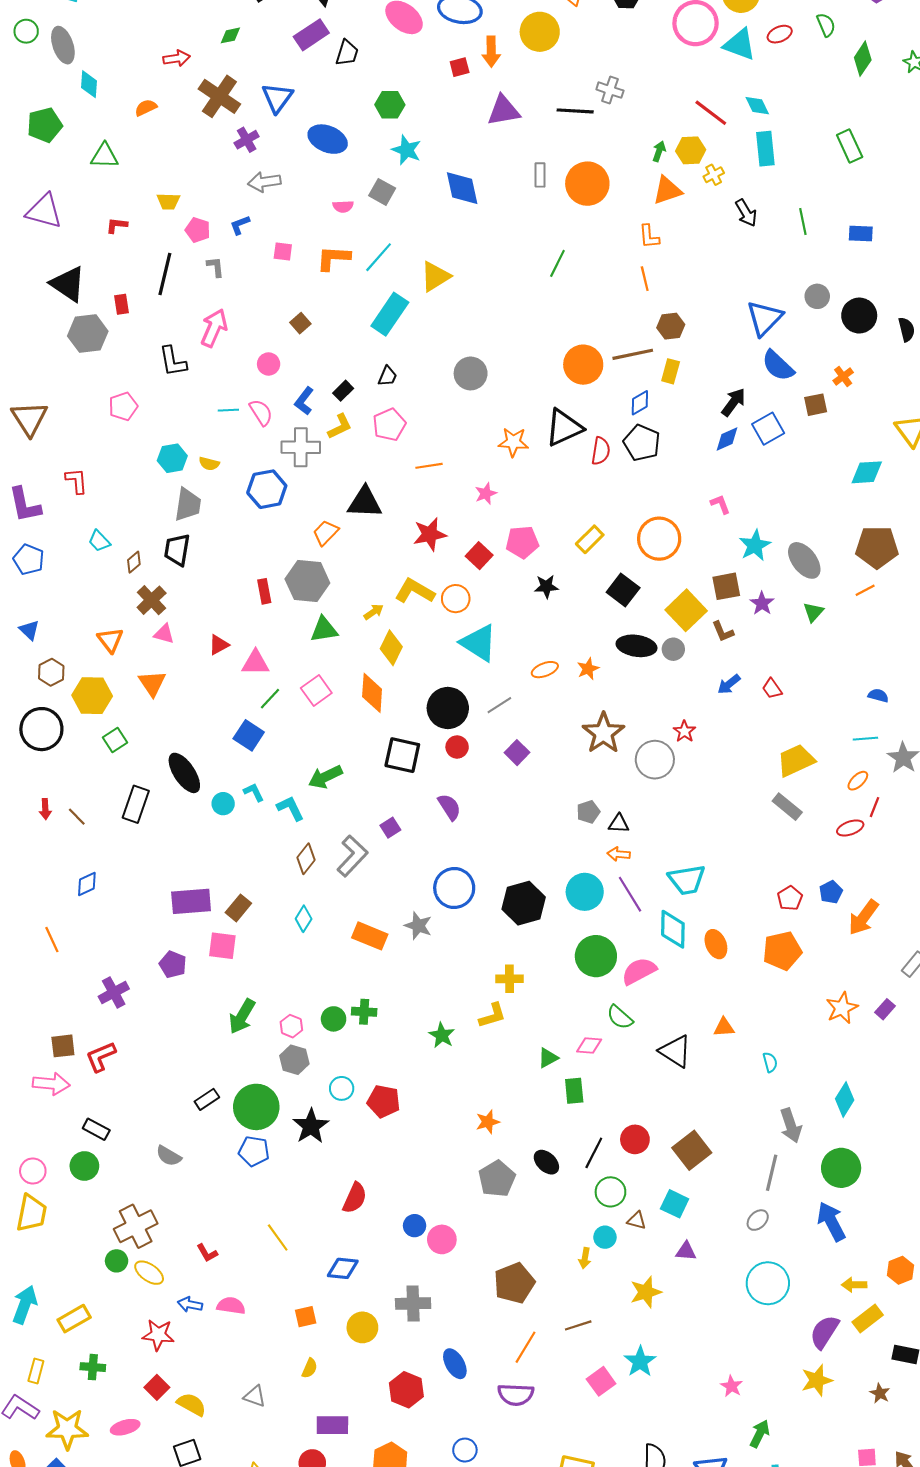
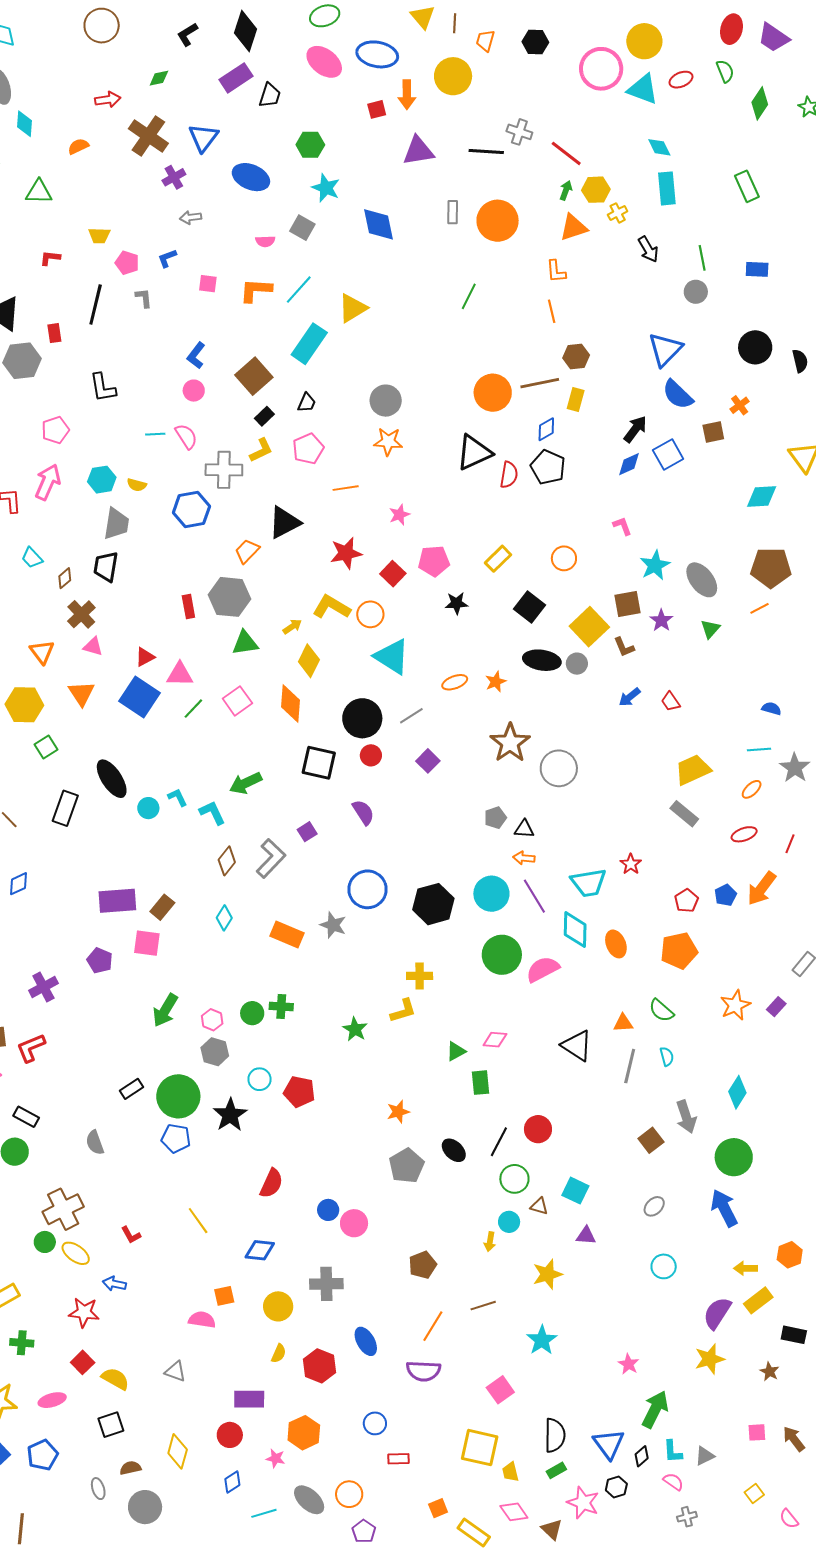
red line: (711, 113) -> (566, 153), moved
gray arrow: (264, 182) -> (191, 217), size x0.7
gray circle: (817, 296) -> (696, 292), moved
brown square: (300, 323) -> (254, 376), moved, size x1.8
pink arrow: (214, 328) -> (48, 482), moved
blue L-shape: (304, 401) -> (196, 356), moved
orange star: (513, 442) -> (388, 442), moved
black triangle: (365, 502) -> (284, 522), turned -30
orange circle: (659, 539) -> (564, 558), size x0.6
red star: (684, 731) -> (631, 864), moved
blue square: (249, 735) -> (140, 697), moved, size x1.4
red line: (875, 807) -> (790, 844), moved
orange arrow: (863, 918) -> (762, 888), moved
green semicircle: (620, 1017) -> (661, 1010), moved
brown square: (692, 1150) -> (651, 1140), moved, size x0.7
gray semicircle: (169, 1156) -> (95, 1143), turned 40
gray line: (772, 1173) -> (630, 1066), moved
brown pentagon: (514, 1283) -> (423, 1265), size x0.7
cyan circle: (768, 1283) -> (664, 1266), size x0.6
pink semicircle: (231, 1306) -> (202, 1320), moved
yellow semicircle: (310, 1368) -> (279, 1353), moved
pink square: (601, 1381) -> (500, 1390), moved
green arrow: (760, 1434) -> (655, 1409), size x1.4

